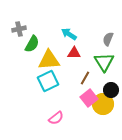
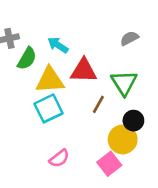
cyan arrow: (69, 34) -> (58, 45), moved
gray semicircle: (108, 39) -> (129, 38), moved, turned 40
red triangle: (74, 53) -> (84, 71), size x1.5
pink square: (89, 98) -> (109, 164), moved

